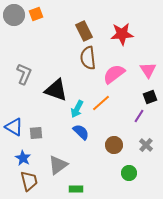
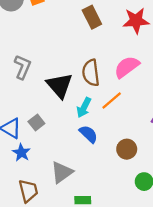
brown semicircle: (88, 58) -> (91, 73), moved
black triangle: (56, 90) -> (60, 85), turned 30
gray square: (36, 133) -> (36, 123), moved, turned -32
blue star: (23, 158) -> (21, 153), moved

